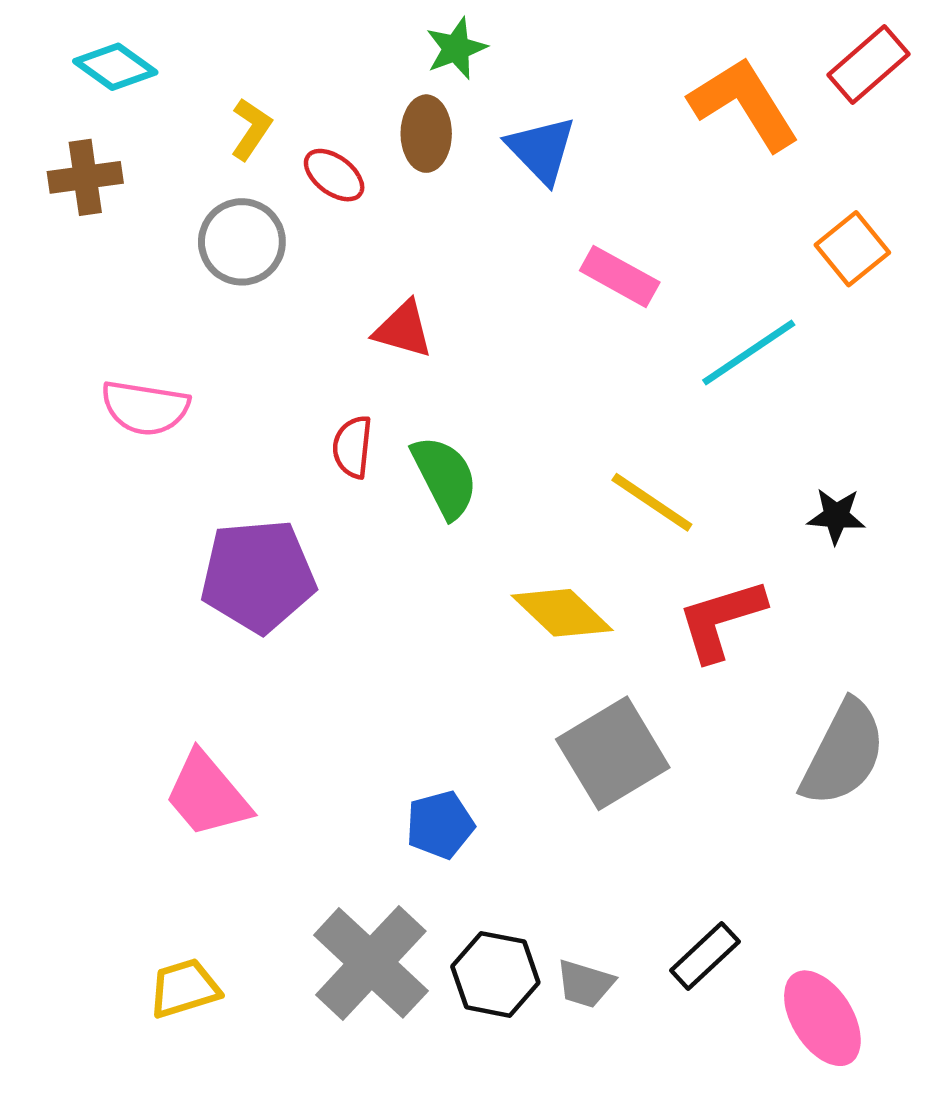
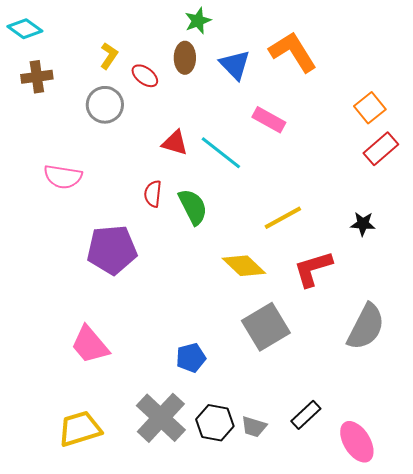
red rectangle: (869, 64) -> (381, 149), moved
cyan diamond: (115, 67) -> (25, 29), moved
orange L-shape: (744, 104) -> (293, 52), moved
cyan line: (749, 352) -> (221, 153), moved, turned 72
yellow line: (652, 502) -> (283, 218), turned -63
yellow trapezoid: (184, 988) -> (80, 429), size x1.4

